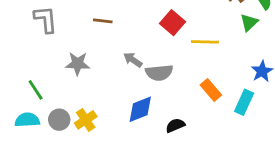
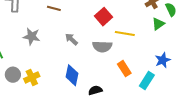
gray semicircle: (159, 73) -> (102, 47), moved
blue diamond: (140, 109) -> (72, 75), turned -65

